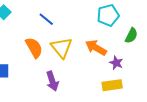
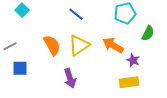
blue line: (46, 19) -> (76, 14), moved
yellow triangle: (61, 48) -> (79, 45), turned 35

